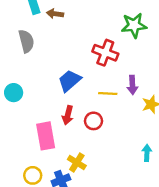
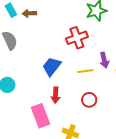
red cross: (105, 53) -> (77, 38), turned -30
red circle: (94, 121) -> (89, 100), moved

